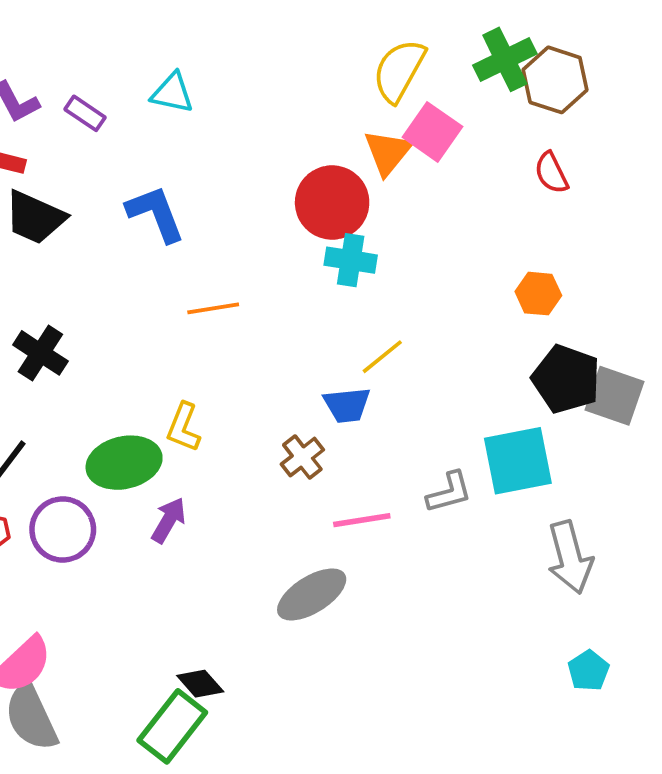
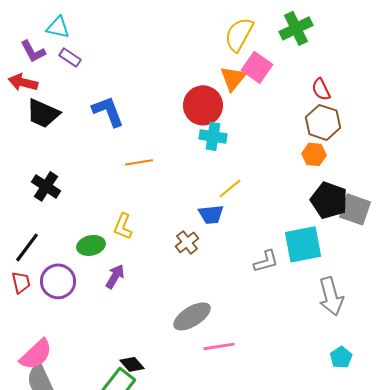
brown hexagon: (555, 80) -> (323, 122), moved
cyan triangle: (172, 93) -> (58, 27), moved
green ellipse: (124, 463) -> (91, 245), size x0.7
pink line: (362, 520) -> (219, 346), moved

